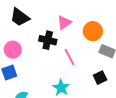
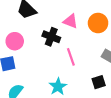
pink triangle: (64, 22) -> (71, 21), turned 49
orange circle: (93, 31) -> (98, 23), moved

